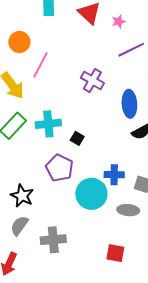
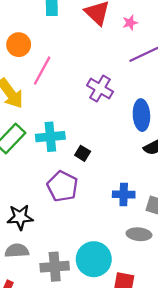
cyan circle: (91, 194) -> (94, 259), moved
black star: (22, 196) -> (20, 217), turned -30
gray semicircle: (19, 226) -> (17, 251), turned 50

